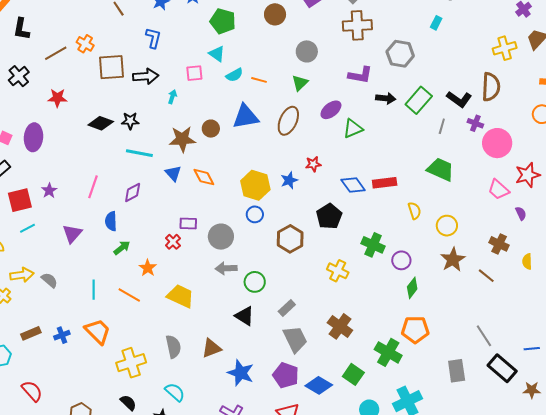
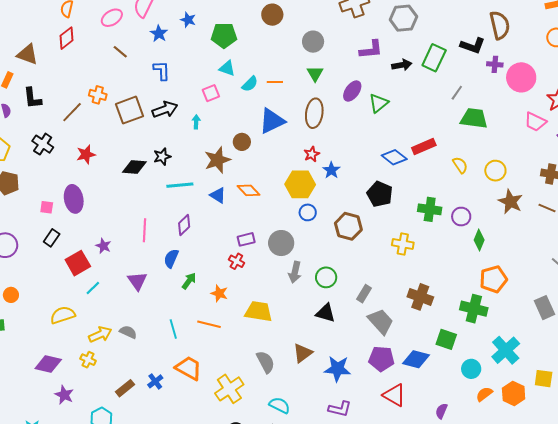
gray line: (442, 126) -> (457, 93), moved, turned 35
red star: (313, 164) -> (312, 154), moved
blue semicircle: (111, 221) -> (171, 258), turned 42
gray arrow: (226, 268) -> (295, 272), turned -60

